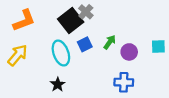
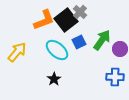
orange L-shape: (24, 21) -> (44, 20), moved
green arrow: (110, 42) -> (102, 40), size x1.5
cyan ellipse: (61, 53) -> (57, 50), turned -30

